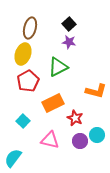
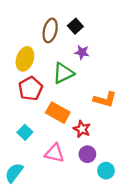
brown ellipse: (30, 28) -> (50, 30), moved
purple star: (69, 42) -> (82, 52), moved
orange rectangle: (53, 103) -> (58, 113), turned 55
cyan circle: (97, 135) -> (106, 171), moved

